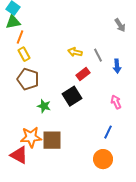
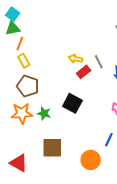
red rectangle: (83, 74) -> (84, 72), moved
black square: (72, 96) -> (72, 103), turned -30
orange star: (31, 137) -> (22, 113), moved
orange circle: (103, 159) -> (91, 160), moved

